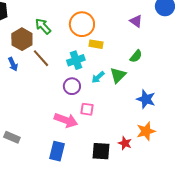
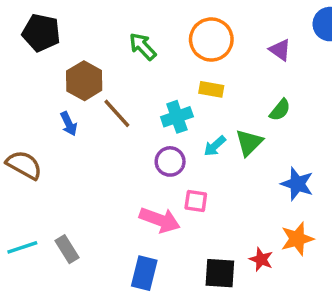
orange circle: (82, 24) -> (211, 40), moved
green arrow: (43, 26) -> (143, 46), moved
gray rectangle: (12, 137) -> (67, 249), turned 35

